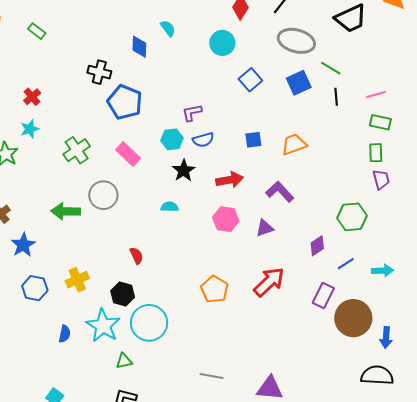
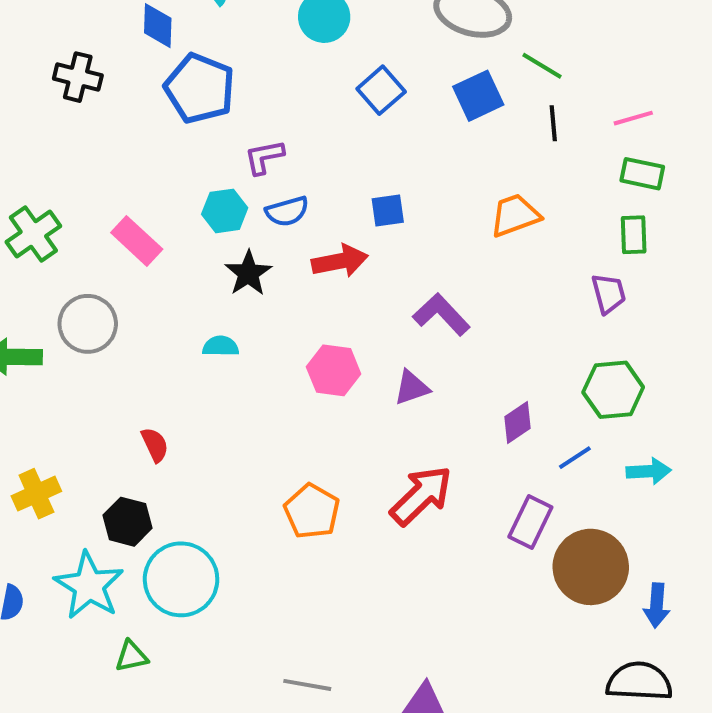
blue pentagon: (125, 102) -> (200, 88), moved
orange trapezoid: (294, 144) -> (515, 215), moved
purple trapezoid: (381, 179) -> (609, 293), moved
red arrow: (230, 180) -> (340, 261), moved
green hexagon: (352, 217) -> (613, 390), moved

